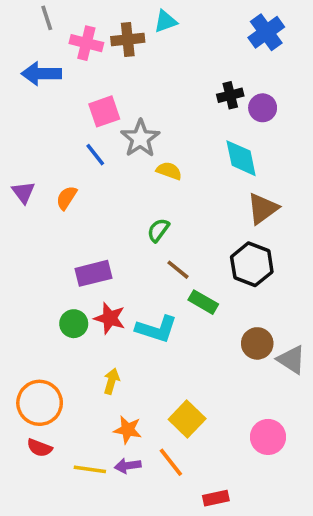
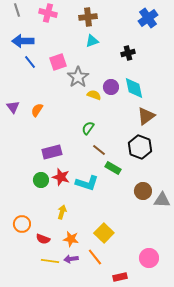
gray line: (47, 18) -> (17, 10), moved
cyan triangle: (165, 21) -> (92, 41), moved
brown cross: (128, 39) -> (88, 17), moved
pink cross: (86, 43) -> (48, 13), moved
purple circle: (263, 108) -> (111, 87), moved
blue line: (95, 155) -> (30, 62), moved
gray triangle: (291, 360) -> (162, 200), turned -30
orange circle: (40, 403) -> (22, 224), size x0.7
pink circle: (268, 437) -> (149, 258), moved
red semicircle: (40, 448) -> (43, 239), moved

